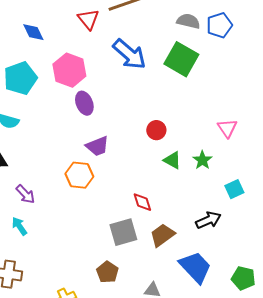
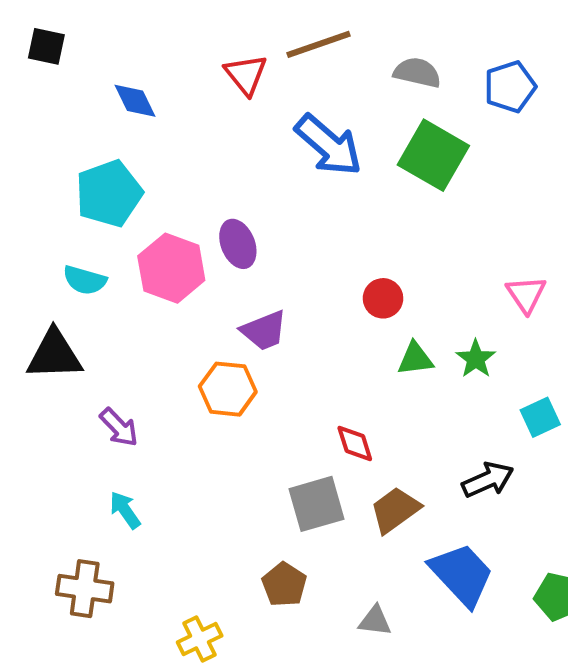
gray semicircle: (188, 21) -> (417, 73), moved
pink hexagon: (69, 70) -> (171, 268), moved
green triangle: (172, 160) -> (415, 359), turned -36
cyan arrow: (19, 226) -> (125, 510), moved

